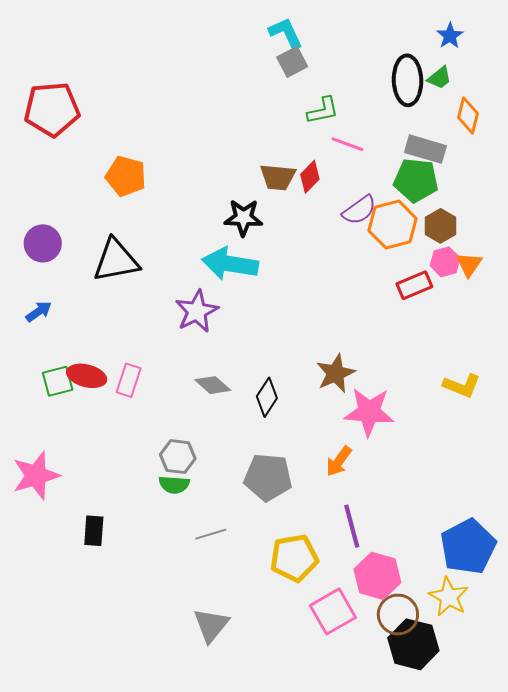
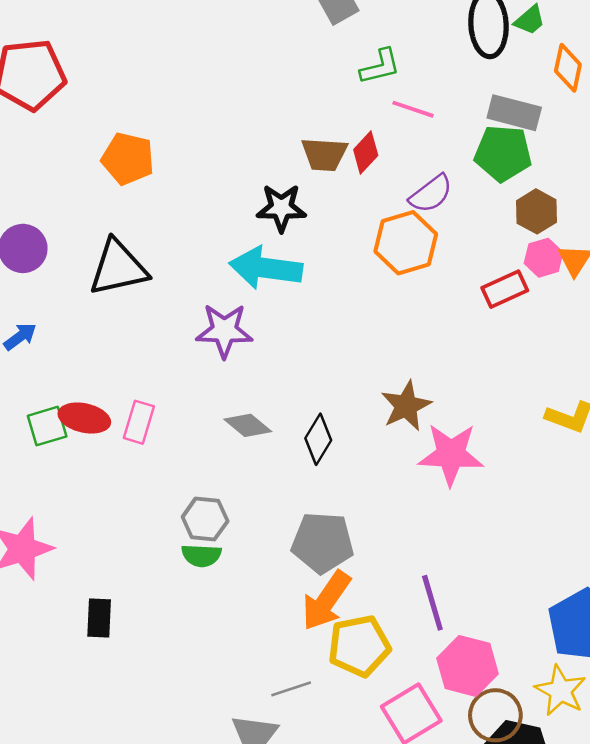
orange hexagon: (393, 225) -> (406, 243), moved
purple star: (197, 311) -> (224, 331), turned 30
orange arrow: (339, 461) -> (326, 601), moved, size x1.5
gray line: (211, 534) -> (291, 689), moved

